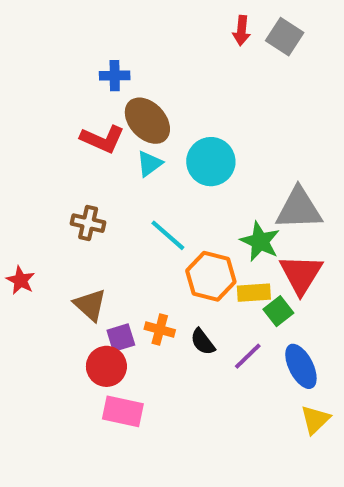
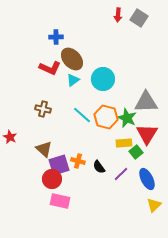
orange hexagon: (211, 276) -> (106, 117), moved
purple square: (121, 338) -> (59, 165), size x1.5

